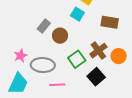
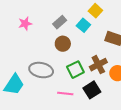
gray rectangle: (44, 26) -> (60, 22), moved
pink star: (21, 56) -> (25, 24), moved
pink line: (57, 85) -> (65, 93), moved

